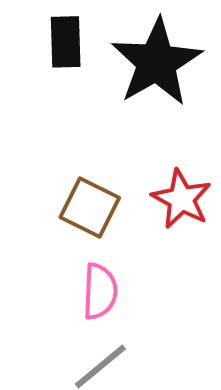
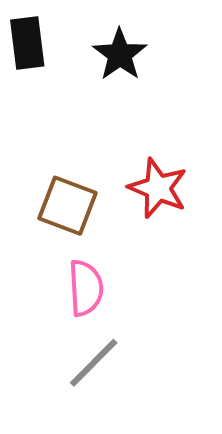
black star: (157, 62) -> (120, 55), size x0.6

